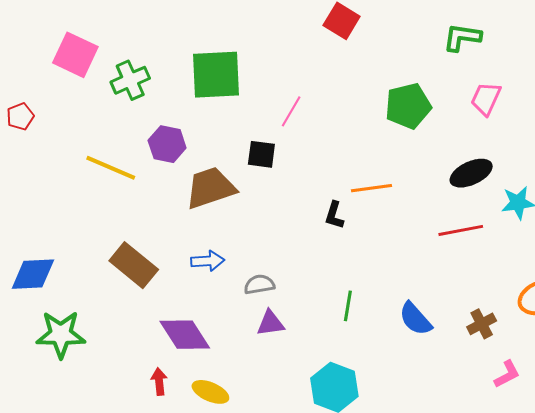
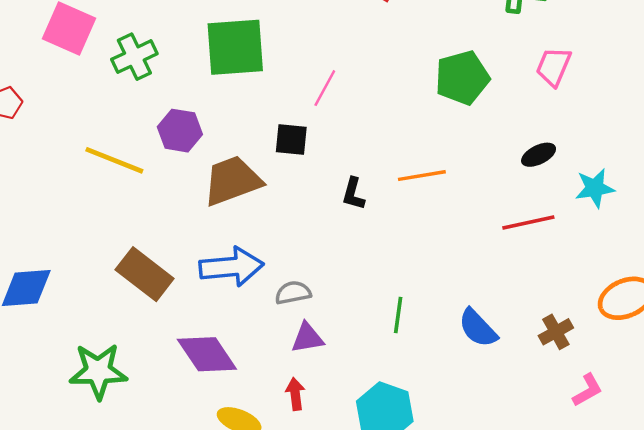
black ellipse: (471, 173) -> (539, 155), size x0.7
black L-shape: (334, 215) -> (353, 194), moved
blue arrow: (208, 261) -> (231, 267), size x1.6
green star: (61, 334) -> (98, 371), moved
red arrow: (159, 381) -> (295, 394), moved

